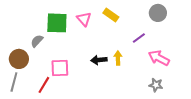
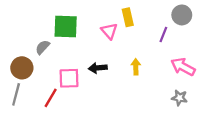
yellow rectangle: (111, 15) -> (128, 17), turned 42
pink triangle: (84, 19) -> (109, 31), moved
purple line: (139, 38) -> (163, 35), moved, turned -32
black arrow: (99, 60) -> (98, 68), moved

